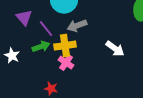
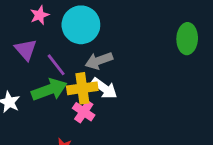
green arrow: (41, 47) -> (49, 90), size x1.4
white arrow: (115, 49) -> (104, 88), moved

